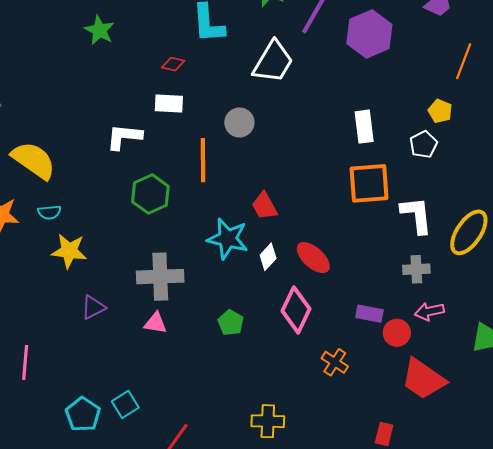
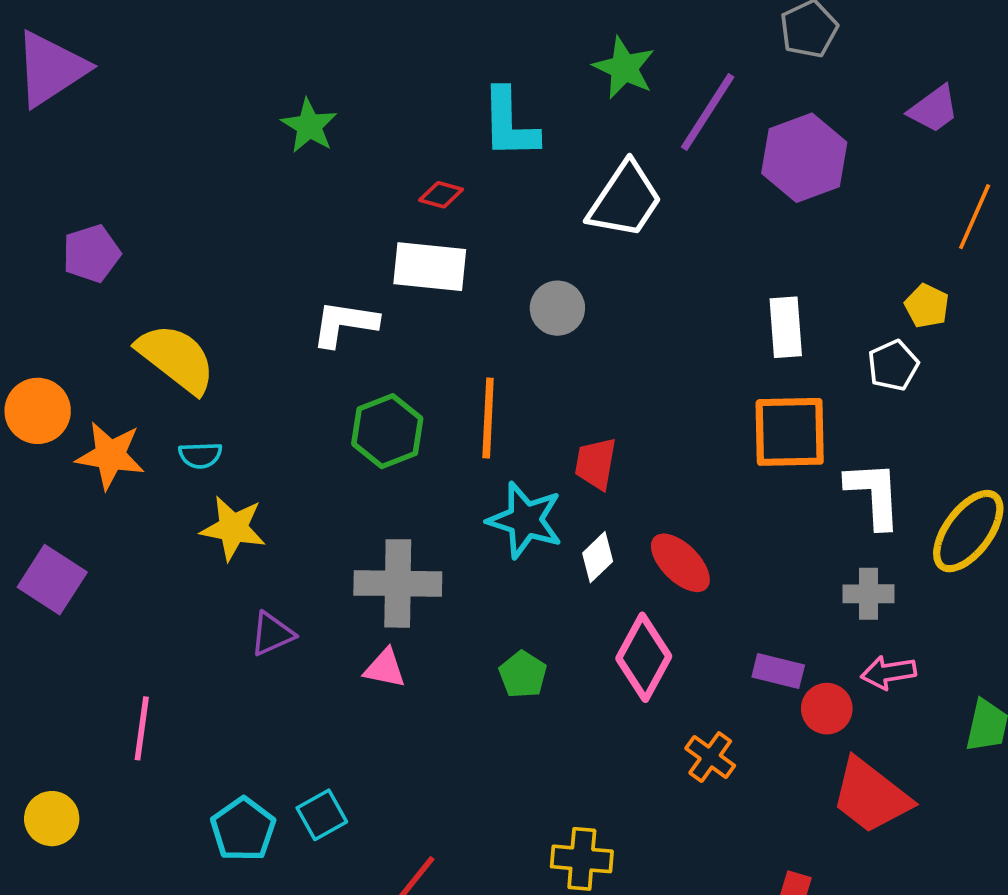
white rectangle: (169, 103) -> (430, 267), size x1.4
orange line: (203, 160) -> (488, 418), moved
red trapezoid: (264, 206) -> (596, 464), turned 36

